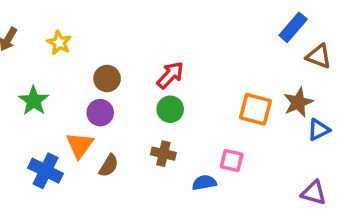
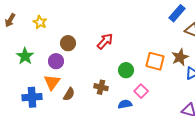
green circle: (170, 109) -> (126, 70), moved
purple circle: (100, 113) -> (56, 61), moved
pink square: (232, 160) -> (141, 91), turned 32
blue cross: (46, 171) -> (32, 97), turned -30

